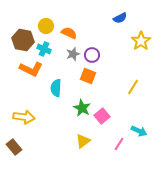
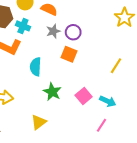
green star: (82, 108) -> (52, 92), moved
cyan arrow: (139, 131) -> (108, 101), moved
yellow triangle: (83, 141) -> (39, 122), moved

